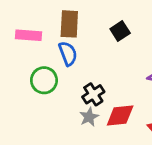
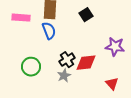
green circle: (44, 80) -> (31, 67), moved
red diamond: (120, 115) -> (86, 63), moved

